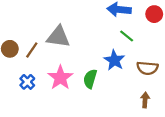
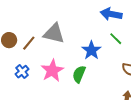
blue star: (114, 60) -> (91, 50), moved

